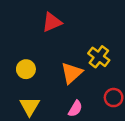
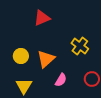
orange triangle: (72, 73) -> (46, 59), moved
pink semicircle: (75, 109) -> (61, 80), moved

